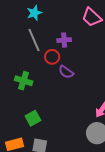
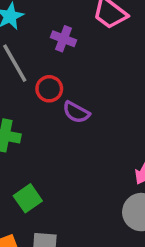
purple cross: (64, 40) -> (63, 39), moved, turned 32

